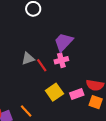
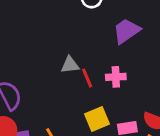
purple trapezoid: (64, 42) -> (127, 31), moved

